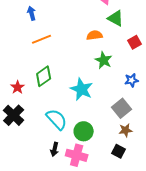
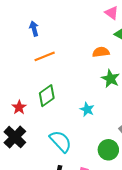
cyan star: (82, 89) -> (87, 109), size x0.6
green circle: (84, 131) -> (108, 150), moved

